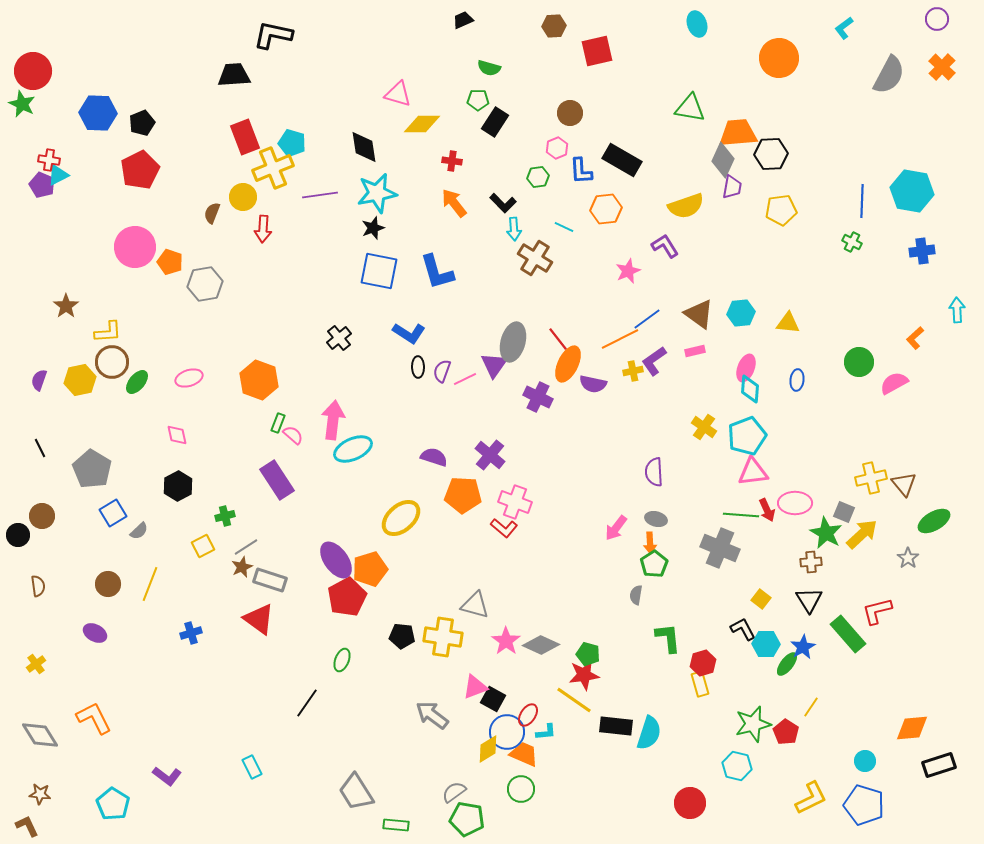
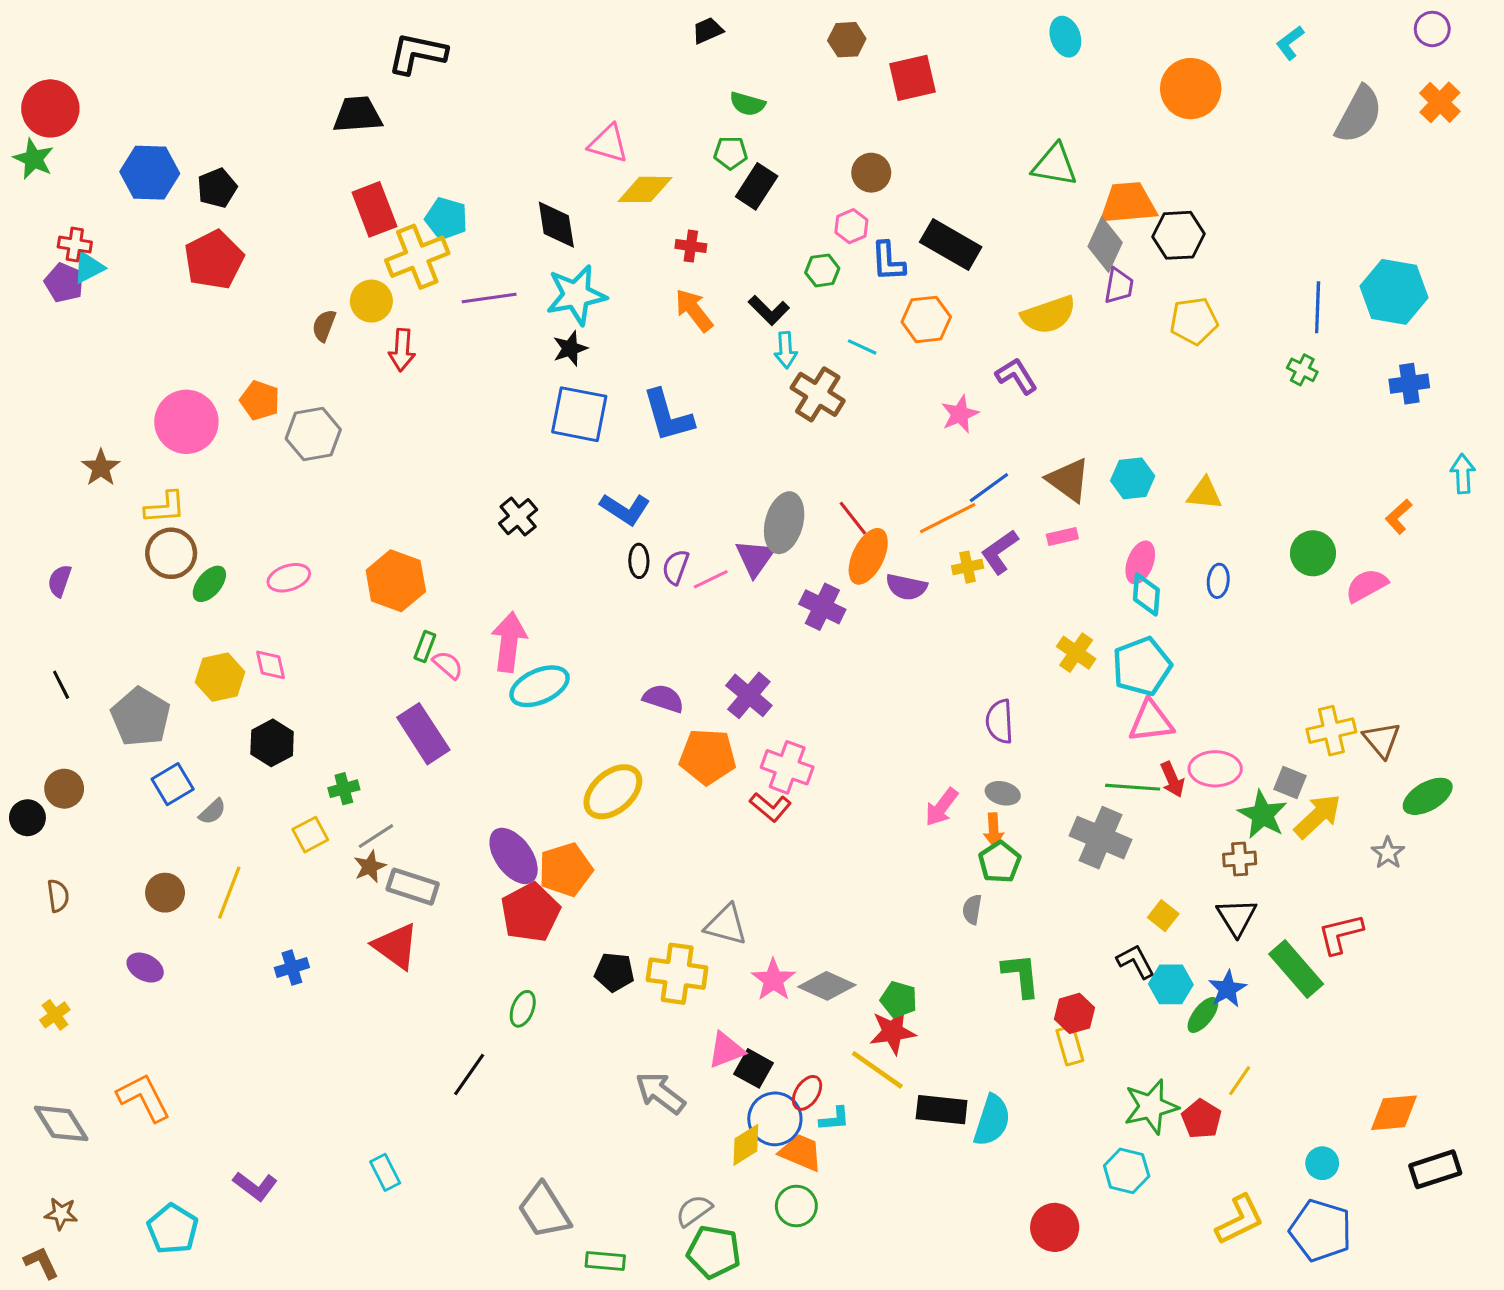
pink circle: (135, 247) -> (186, 422), moved
yellow hexagon: (80, 380) -> (220, 677), moved

